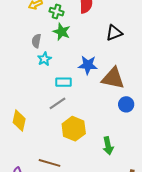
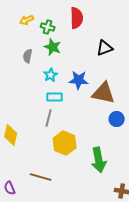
cyan star: (44, 59) -> (51, 75), moved
gray line: (58, 103) -> (49, 118), turned -42
green arrow: (108, 146) -> (99, 160), size x1.4

